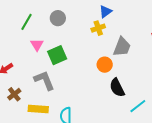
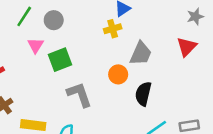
gray circle: (58, 18) -> (54, 20), moved
gray L-shape: (44, 80) -> (79, 95), moved
black semicircle: (117, 88) -> (143, 94), moved, turned 36

